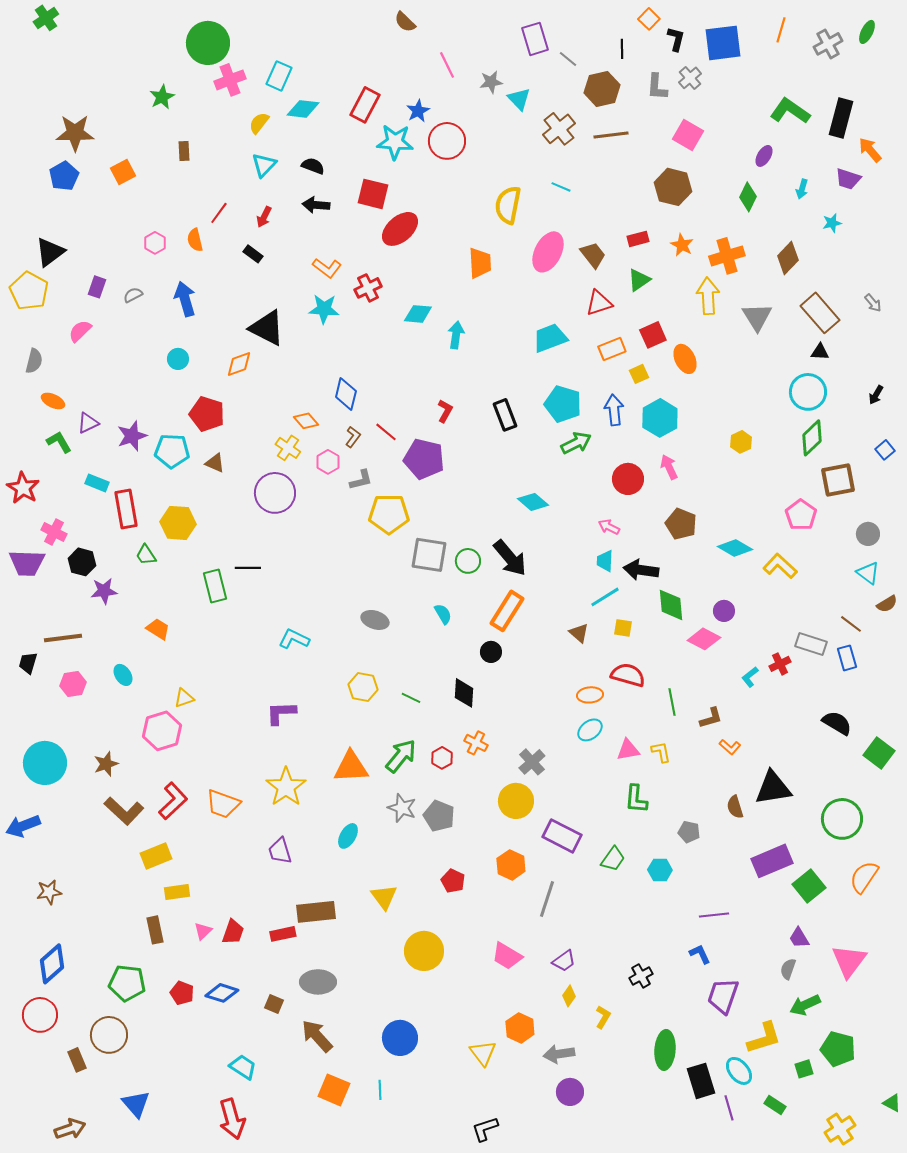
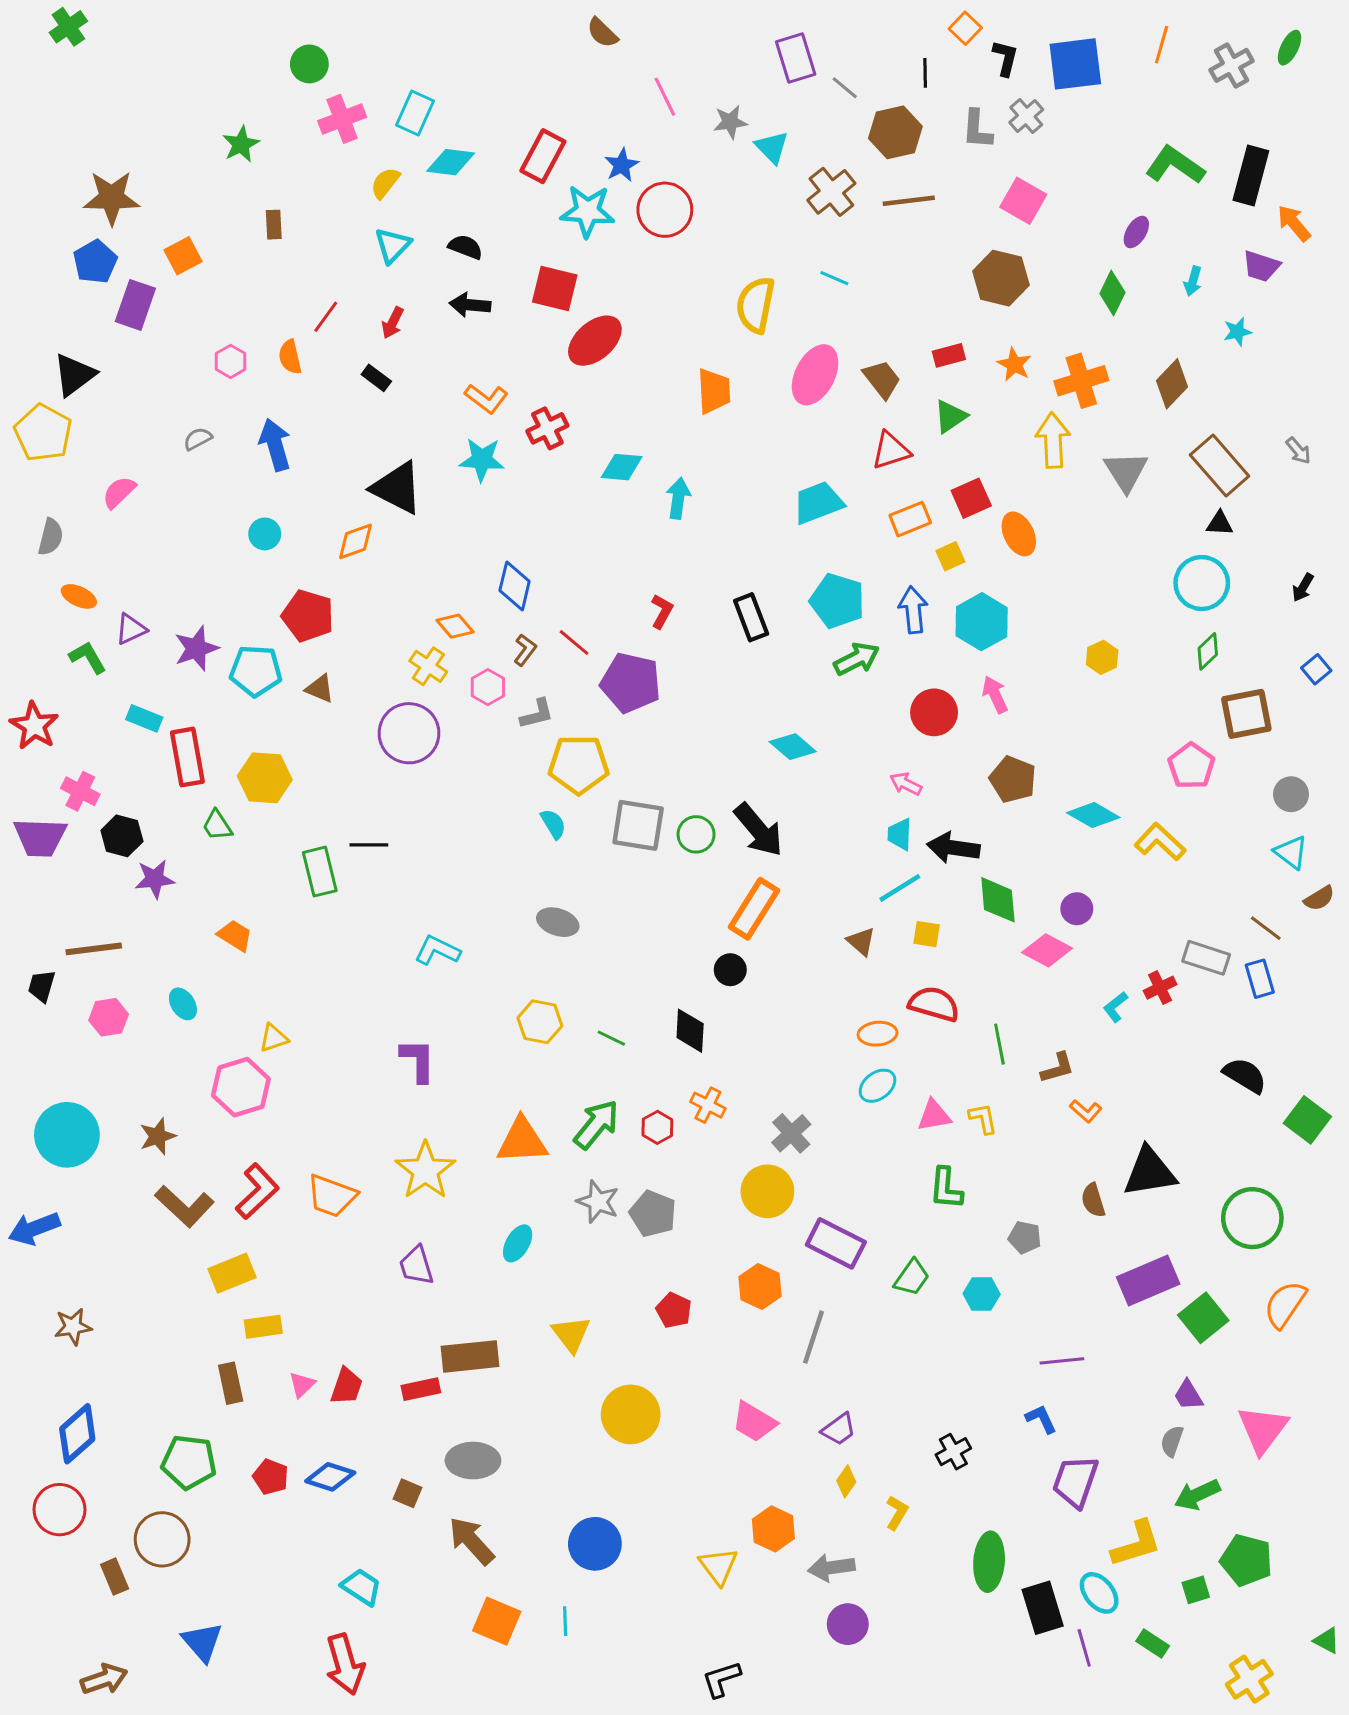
green circle: (208, 43) -> (309, 64), size x0.6
purple rectangle: (97, 287) -> (135, 305), moved, size x1.5
green diamond: (812, 438) -> (1208, 651), size x0.7
cyan semicircle: (443, 614) -> (553, 824), moved
purple L-shape: (281, 713) -> (418, 1060), turned 92

